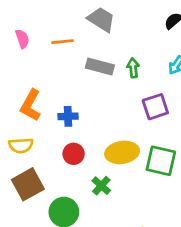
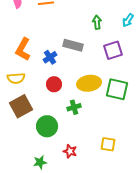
gray rectangle: (100, 67) -> (73, 45), moved
blue cross: (68, 116) -> (50, 57), turned -32
green cross: (101, 186) -> (74, 107), turned 32

